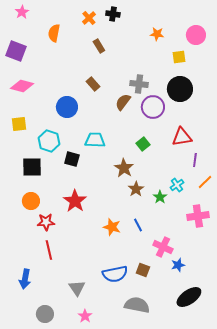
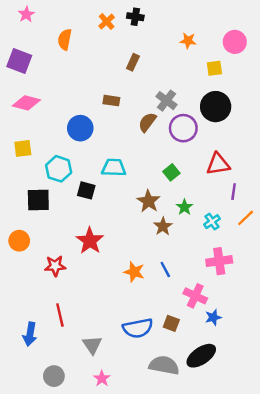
brown rectangle: (99, 46) -> (133, 62), moved, turned 56
brown rectangle: (93, 84) -> (111, 101), turned -40
gray cross: (139, 84) -> (166, 101), turned 30
green star: (160, 197) -> (184, 207), moved
orange circle: (31, 201) -> (19, 241), moved
pink cross: (198, 216) -> (219, 261), moved
red line: (49, 250) -> (60, 315), moved
black ellipse: (189, 297) -> (201, 356), moved

